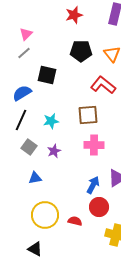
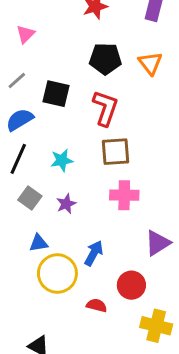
gray line: (24, 53) -> (17, 80), moved
red L-shape: (103, 85) -> (105, 108), moved, turned 70
blue arrow: (93, 185) -> (94, 253), moved
yellow circle: (45, 215) -> (57, 274), moved

